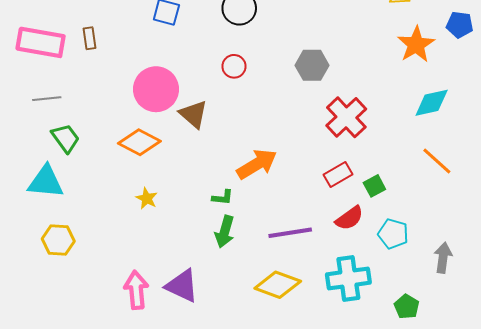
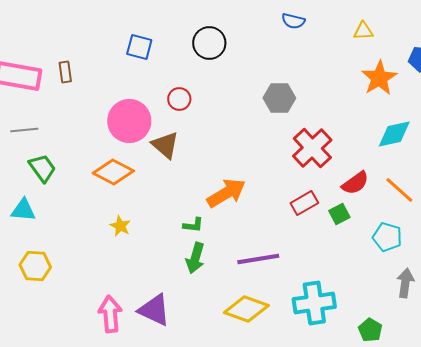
red circle: (234, 66) -> (179, 99), moved
cyan triangle: (46, 182) -> (23, 210), size x0.7
red semicircle: (349, 218) -> (355, 183), moved
cyan pentagon: (393, 234) -> (387, 237), moved

